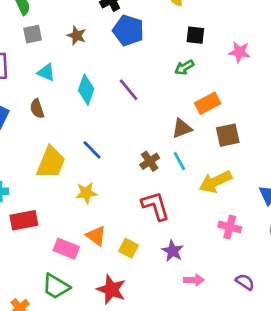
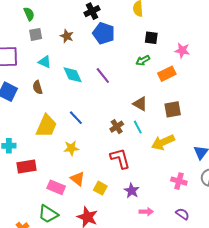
cyan diamond: (86, 90) -> (73, 75), turned -45
orange rectangle: (208, 103) -> (167, 74), moved
brown triangle: (182, 128) -> (140, 104), turned 49
pink cross: (230, 227) -> (179, 181), moved

